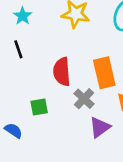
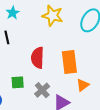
gray cross: (84, 99) -> (42, 90), moved

